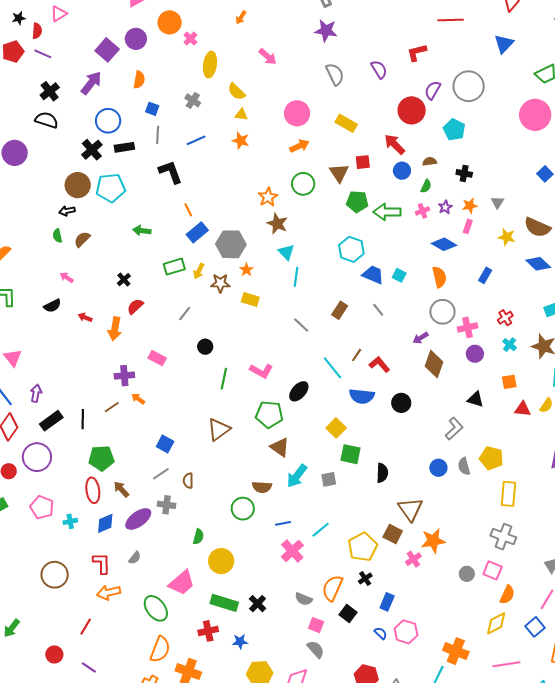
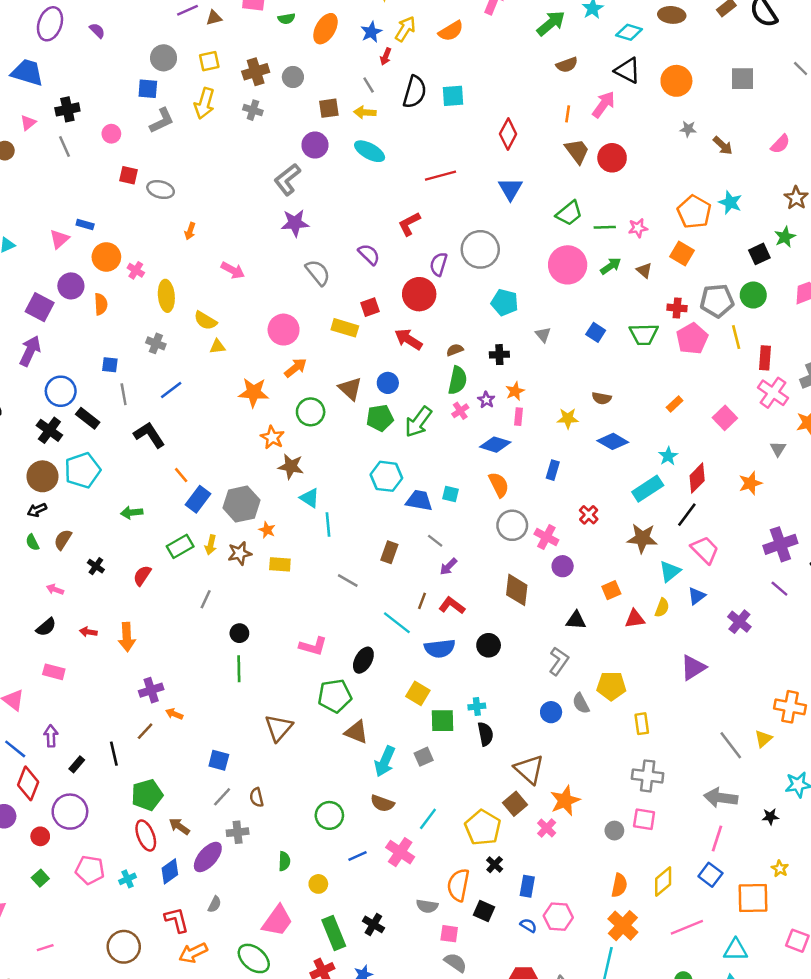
orange semicircle: (139, 80) -> (101, 304), moved
cyan pentagon: (454, 130) -> (505, 302), moved
orange star: (241, 141) -> (254, 392), moved, size x1.4
black rectangle: (124, 147) -> (88, 418), turned 60
red square: (363, 162) -> (370, 307), moved
blue circle: (402, 171) -> (388, 383), moved
green semicircle: (426, 186) -> (458, 380), size x1.6
gray triangle: (497, 202) -> (543, 335), moved
green arrow: (387, 212) -> (418, 422), turned -40
brown semicircle: (537, 227) -> (602, 398), size x0.6
black cross: (124, 280) -> (96, 566), moved
red semicircle: (135, 306) -> (142, 576), moved
pink cross: (468, 327) -> (546, 537), turned -36
purple arrow: (421, 338) -> (448, 567), moved
cyan cross: (510, 345) -> (477, 706), moved, turned -32
pink rectangle: (157, 358) -> (54, 672), moved
green line: (224, 379) -> (239, 669), moved
black rectangle: (51, 421) -> (77, 764), size x0.6
brown semicircle: (262, 487) -> (382, 803), moved, turned 30
yellow rectangle: (508, 494) -> (642, 724), size x0.7
blue line: (283, 523) -> (358, 856), moved
brown square: (393, 534) -> (515, 804), turned 36
yellow circle: (221, 561) -> (318, 884), size x0.6
orange semicircle: (507, 595) -> (619, 885), moved
green rectangle: (224, 603) -> (334, 933), turned 64
orange cross: (456, 651) -> (623, 926), turned 35

